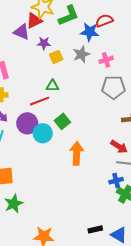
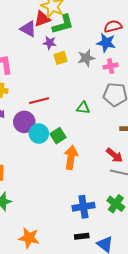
green L-shape: (69, 16) -> (63, 24), moved
blue star: (90, 32) -> (106, 43), moved
green triangle: (52, 86) -> (83, 108), moved
green square: (62, 121) -> (58, 136), moved
blue cross: (116, 181) -> (83, 207), moved, size x1.5

